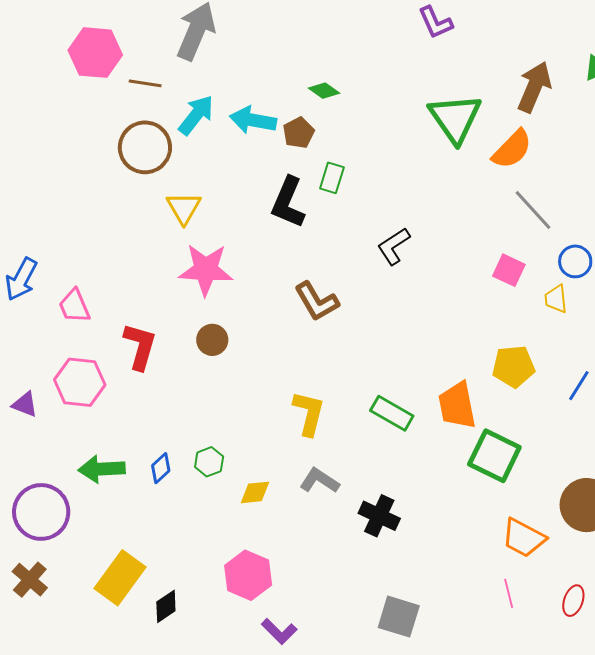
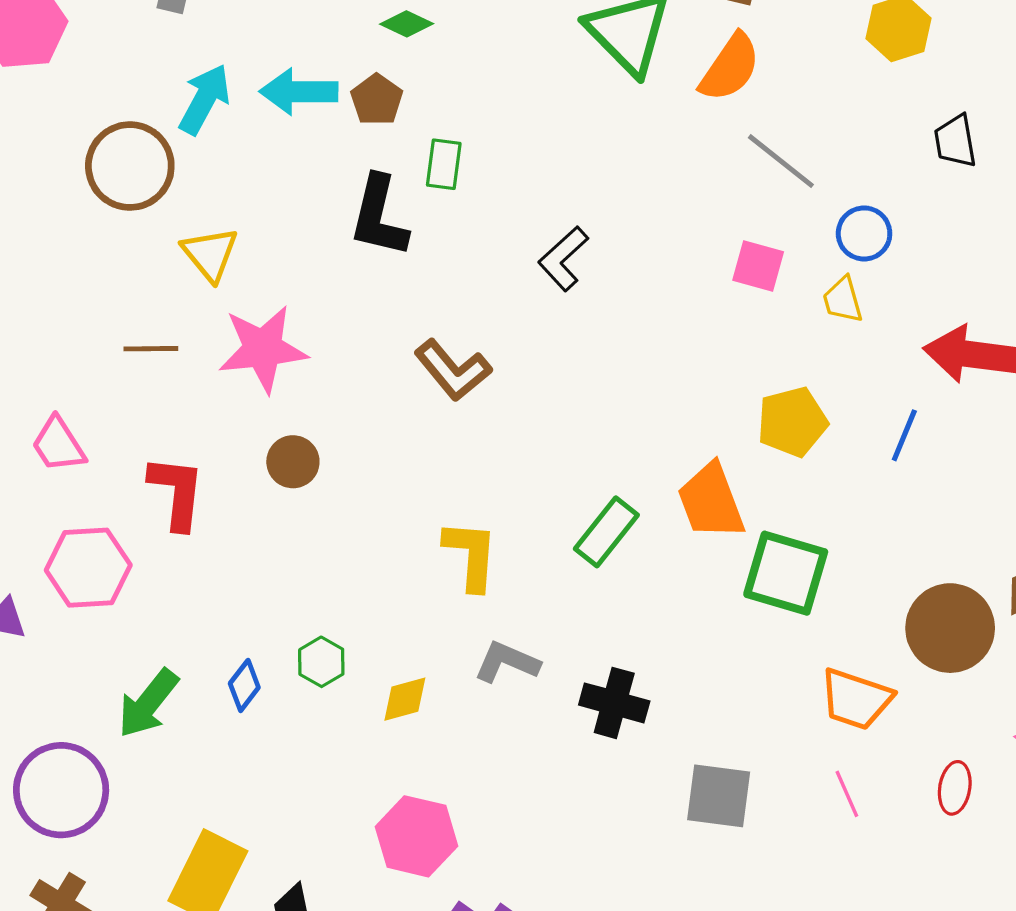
brown line: (145, 83) -> (151, 349), moved
green rectangle: (392, 413) -> (606, 532), turned -72
green arrow: (102, 469) -> (148, 703), turned -39
gray square: (399, 617) -> (719, 796), moved

